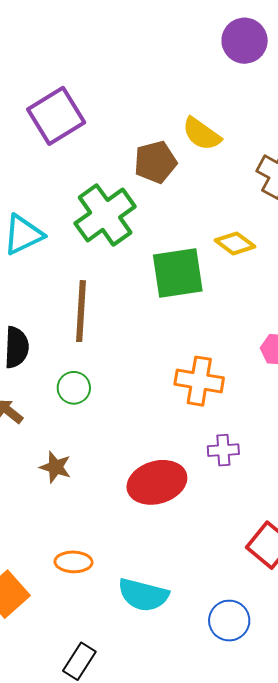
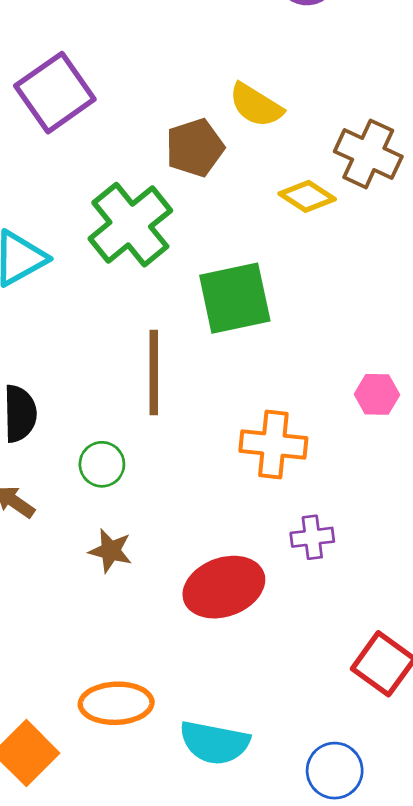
yellow diamond: (235, 243) -> (307, 196), moved
brown line: (81, 311) -> (154, 373), moved
brown star: (55, 467) -> (110, 551), moved
orange ellipse: (74, 562) -> (116, 703), size x1.4

